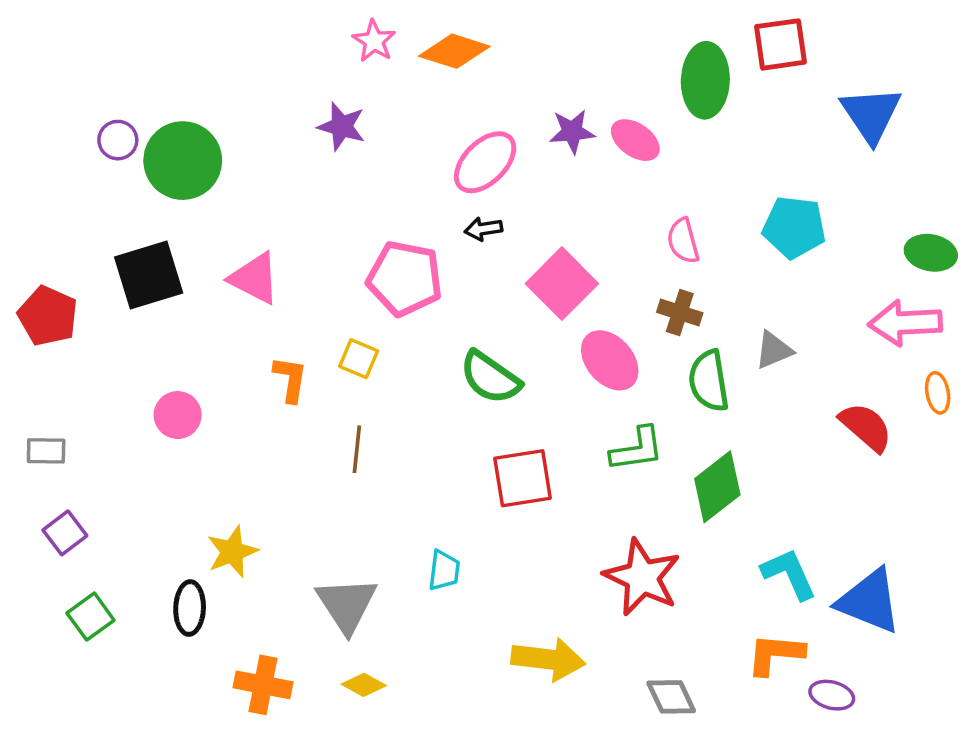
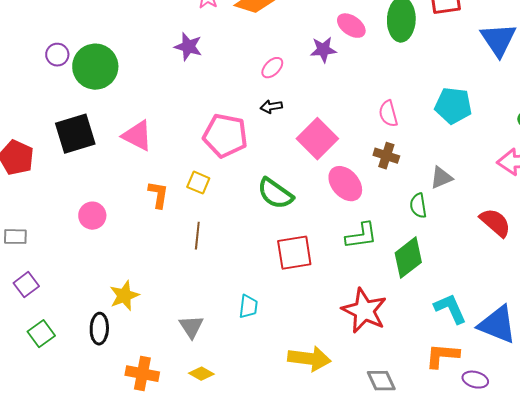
pink ellipse: (635, 140) -> (351, 26), moved
pink ellipse: (485, 162) -> (272, 68), size x0.6
green semicircle: (709, 381) -> (418, 206), moved, size x0.7
gray triangle: (347, 605) -> (191, 327), size x0.7

